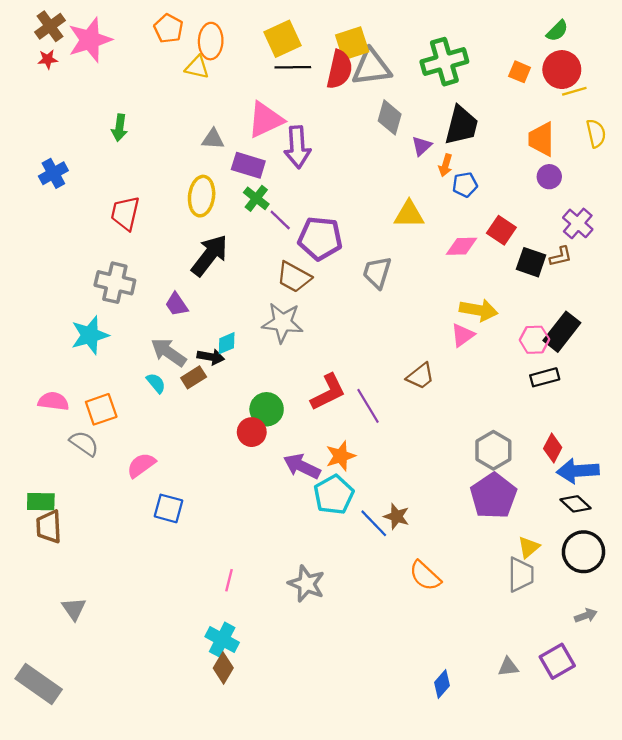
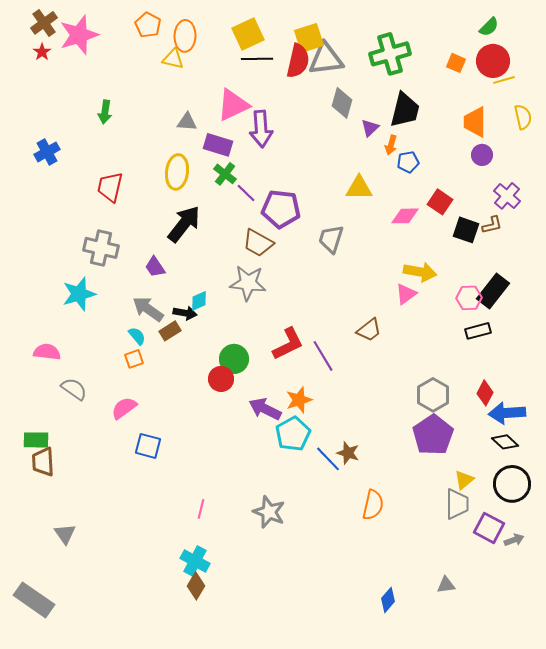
red star: (48, 59) -> (42, 52), turned -30
orange square: (101, 409) -> (134, 359), moved, size x0.7
orange semicircle: (425, 576) -> (373, 505), turned -120
purple square: (557, 661) -> (489, 528), moved, turned -32

